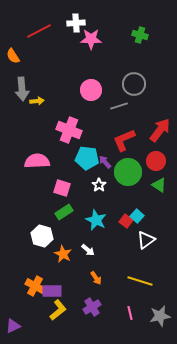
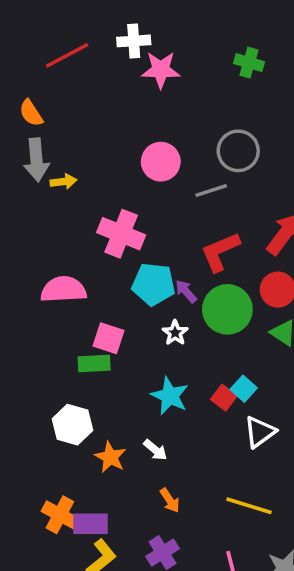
orange semicircle: (13, 56) -> (31, 113), moved
green rectangle: (64, 212) -> (94, 363), moved, turned 30

